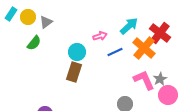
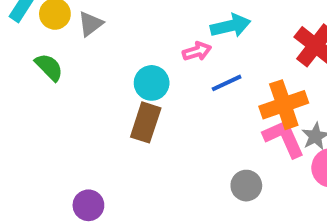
cyan arrow: (129, 26) -> (231, 26), moved, turned 30
green semicircle: (34, 43) -> (49, 67), moved, turned -84
orange cross: (144, 48) -> (284, 105), moved, turned 30

